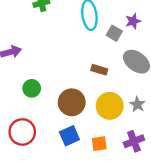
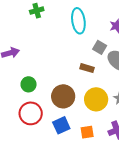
gray square: (114, 33) -> (100, 47), moved
red circle: (22, 132) -> (31, 113), moved

